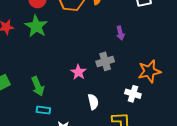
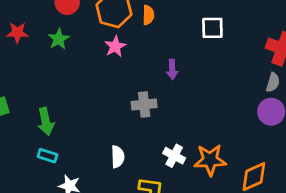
green star: (36, 26) -> (59, 39), size x0.7
orange star: (149, 71) -> (210, 160), moved
pink star: (78, 72) -> (115, 46), moved

